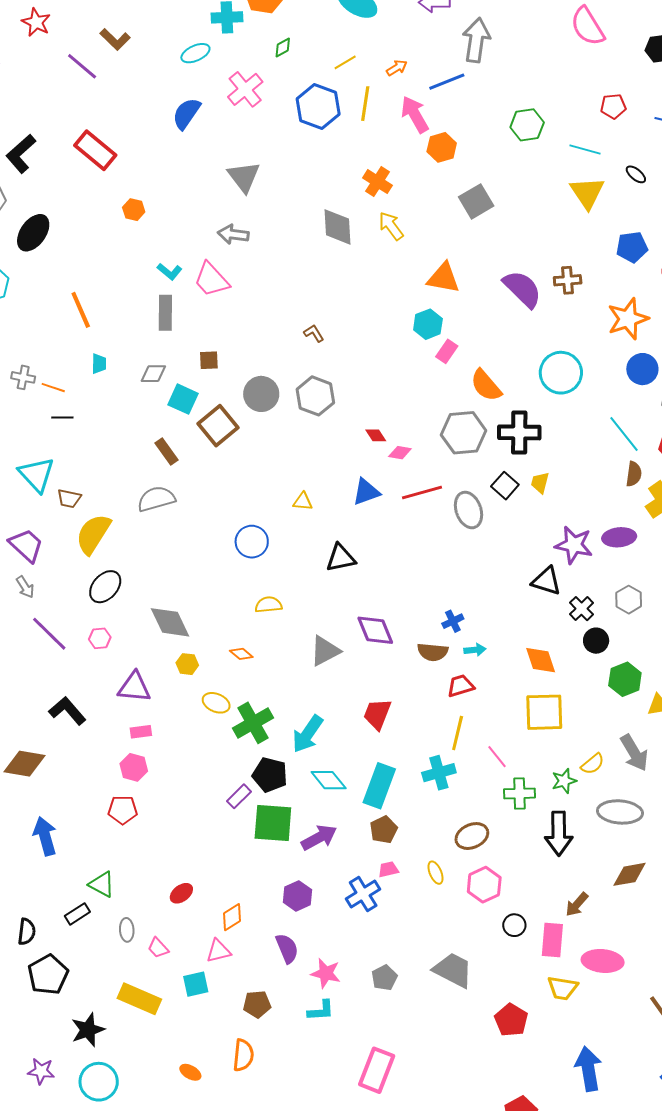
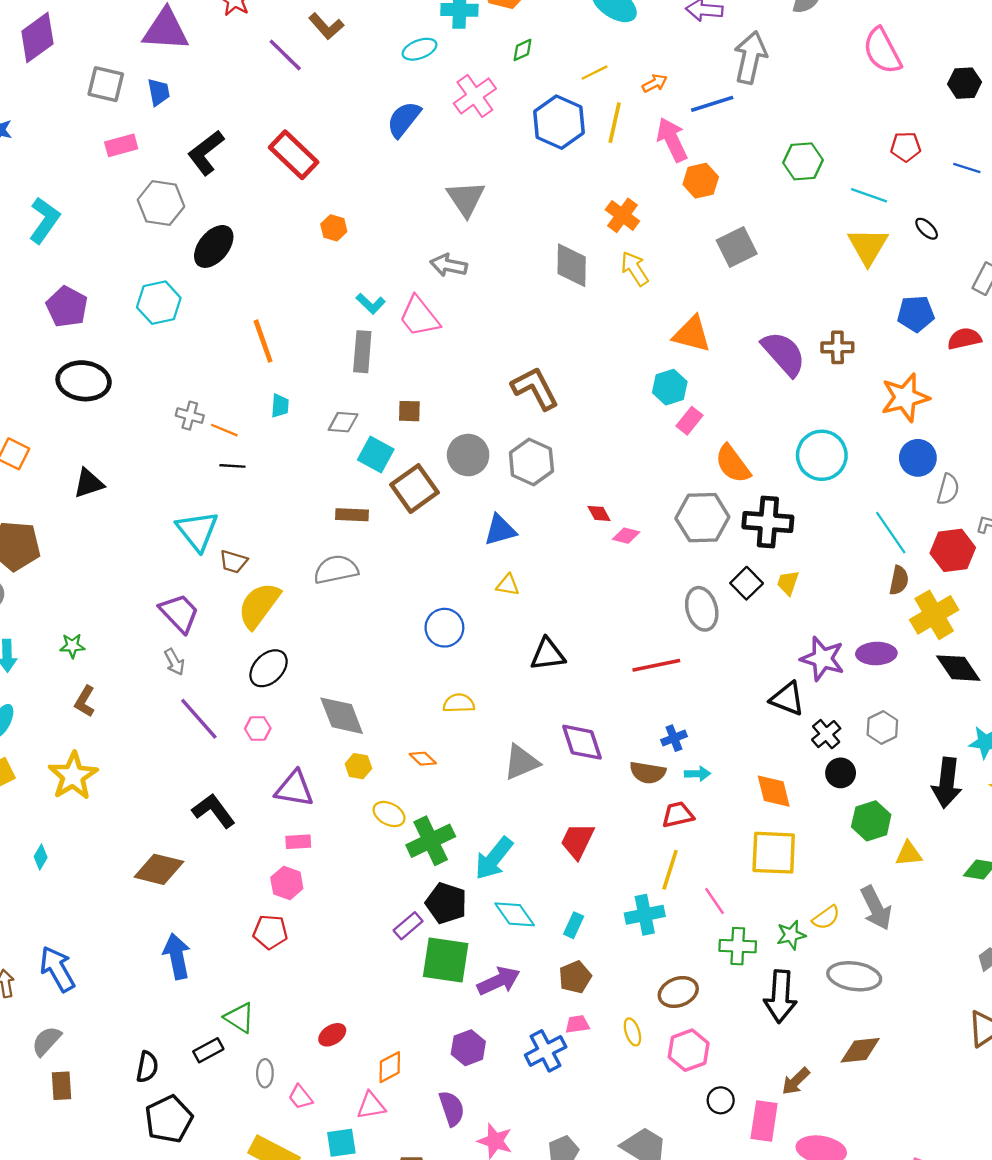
brown L-shape: (314, 333) -> (535, 388), size x2.0
brown rectangle: (167, 452) -> (352, 515), turned -56
blue triangle: (366, 492) -> (500, 530), moved
red line: (422, 493) -> (656, 665), moved
cyan rectangle: (379, 786) -> (574, 925), size x0.5

